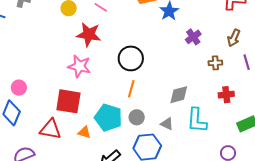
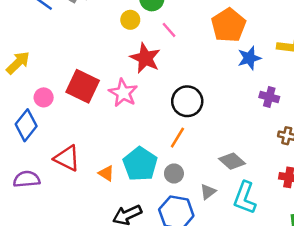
purple cross: (193, 37) -> (269, 97), turned 35
gray diamond: (179, 95) -> (232, 161), turned 40
red square: (68, 101) -> (83, 86), moved
gray triangle: (167, 124) -> (208, 192), turned 40

